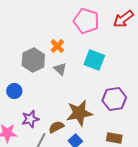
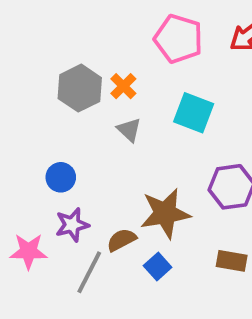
gray hexagon: (33, 60) -> (80, 88), moved
blue circle: (14, 91) -> (61, 177), moved

